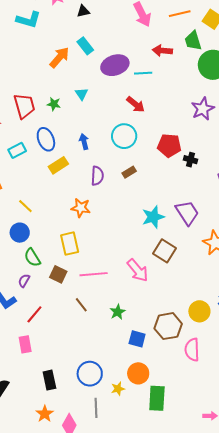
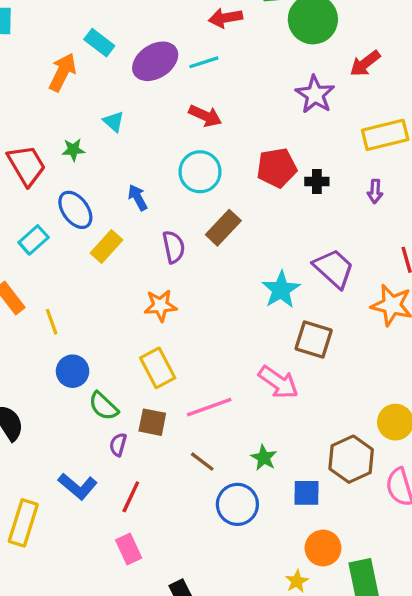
brown rectangle: (129, 172) -> (223, 228), size x1.5
yellow line: (25, 206) -> (52, 322), moved, turned 42
purple semicircle: (24, 281) -> (118, 445), moved
blue circle: (90, 374) -> (237, 504), moved

